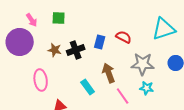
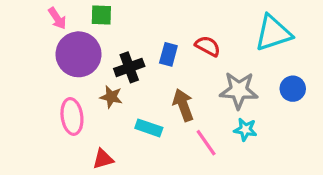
purple circle: (20, 42) -> (78, 54), moved
brown star: (55, 50) -> (111, 97), moved
cyan rectangle: (88, 87) -> (149, 128), turned -35

